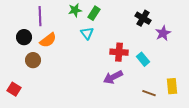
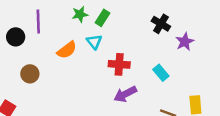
black circle: (24, 37) -> (16, 37), moved
orange semicircle: (48, 40) -> (67, 50), moved
red cross: (119, 52) -> (119, 64), moved

